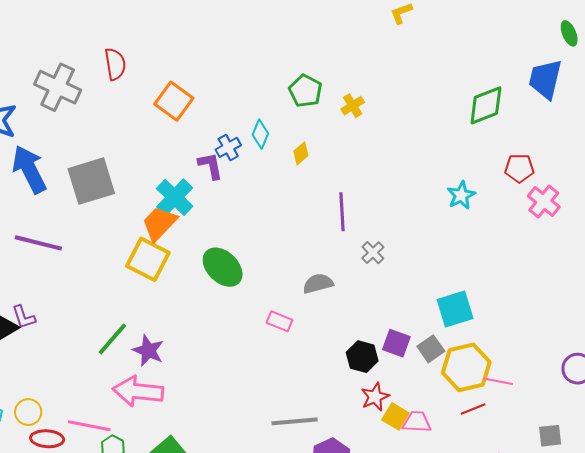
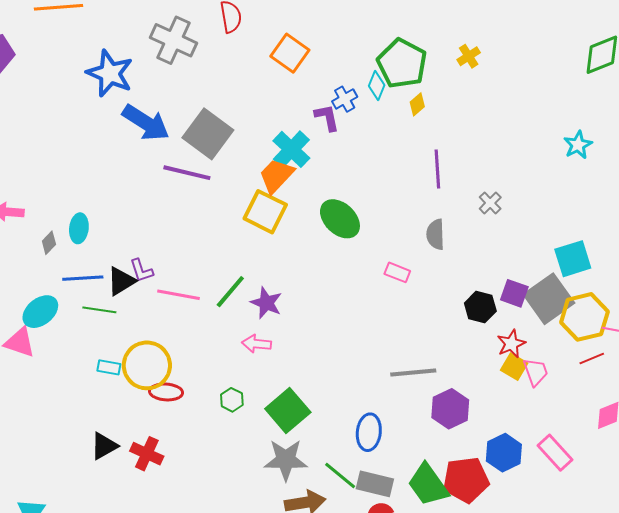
green pentagon: (305, 91) -> (402, 63), moved, size x1.5
blue arrow: (29, 169) -> (146, 123), turned 150
gray square: (91, 181) -> (208, 134), turned -36
purple line: (342, 212) -> (437, 169), moved
purple line: (38, 243) -> (187, 173), moved
gray semicircle: (318, 284) -> (435, 234), turned -76
gray square: (431, 349) -> (549, 299), size x1.8
pink arrow: (138, 391) -> (257, 344), size x0.6
red star: (375, 397) -> (511, 344), moved
yellow circle: (28, 412) -> (147, 365), size x1.8
pink trapezoid: (417, 422) -> (536, 372), turned 68
pink line: (89, 426) -> (178, 295), moved

